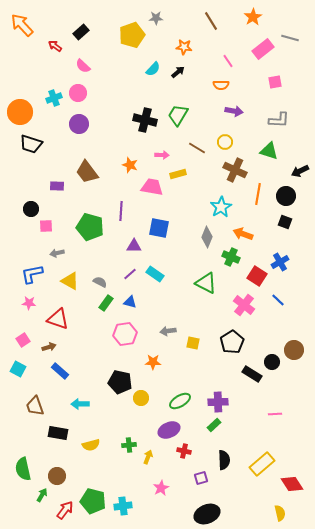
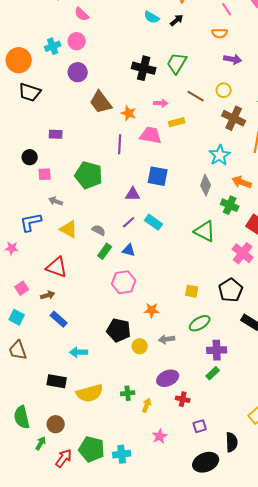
cyan semicircle: (153, 69) -> (152, 17), turned 77
brown trapezoid: (87, 172) -> (101, 102), moved
purple line: (121, 211) -> (120, 144), moved
gray arrow: (57, 253) -> (56, 201), turned 32
pink star: (29, 303) -> (12, 248), moved
gray arrow: (168, 331) -> (167, 339), moved
green ellipse: (180, 401) -> (200, 323), moved
brown trapezoid: (35, 406) -> (18, 350), moved
yellow semicircle: (91, 445) -> (90, 393), size x1.5
black semicircle: (224, 460) -> (232, 442), moved

